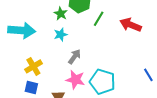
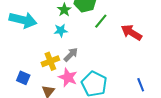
yellow cross: (33, 66) -> (50, 61), moved

